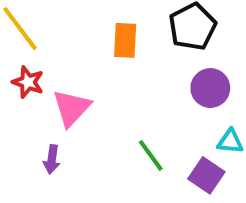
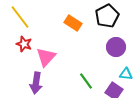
orange rectangle: (125, 40) -> (73, 23), turned -60
purple arrow: (52, 159) -> (36, 83), size x1.5

